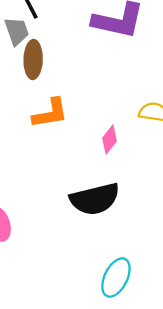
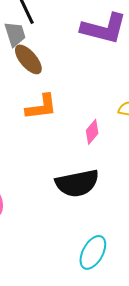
brown ellipse: (33, 59) -> (28, 59), turned -44

